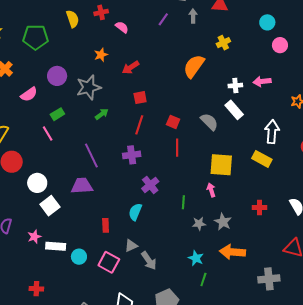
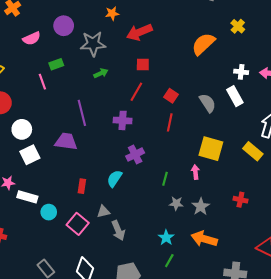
yellow cross: (223, 43) -> (238, 26), turned -32
red arrow: (131, 67) -> (139, 32), size x1.4

